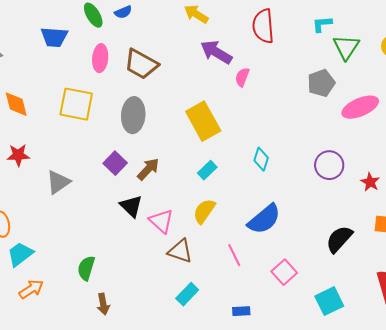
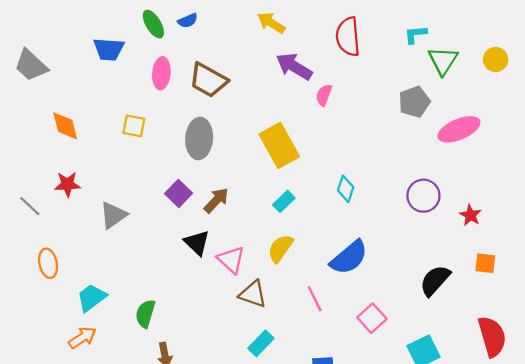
yellow square: (76, 104) -> (134, 126), size x0.6
cyan trapezoid: (20, 254) -> (92, 298), moved

